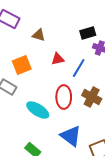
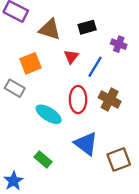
black rectangle: (88, 33) -> (87, 27), moved
brown triangle: (39, 35) -> (50, 29), size x1.5
red triangle: (58, 59) -> (71, 57), turned -40

